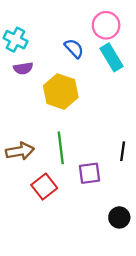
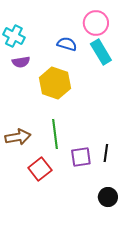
blue semicircle: (74, 48) -> (67, 44), turned -30
black line: (123, 151) -> (106, 153), moved

